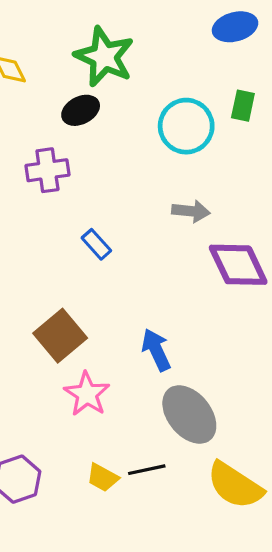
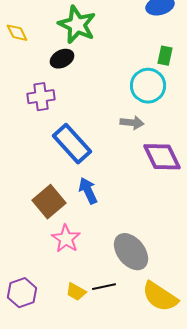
cyan circle: (186, 126) -> (148, 86), moved
blue rectangle: (96, 244) -> (72, 144), size x2.0
blue arrow: (156, 350) -> (88, 191), moved

